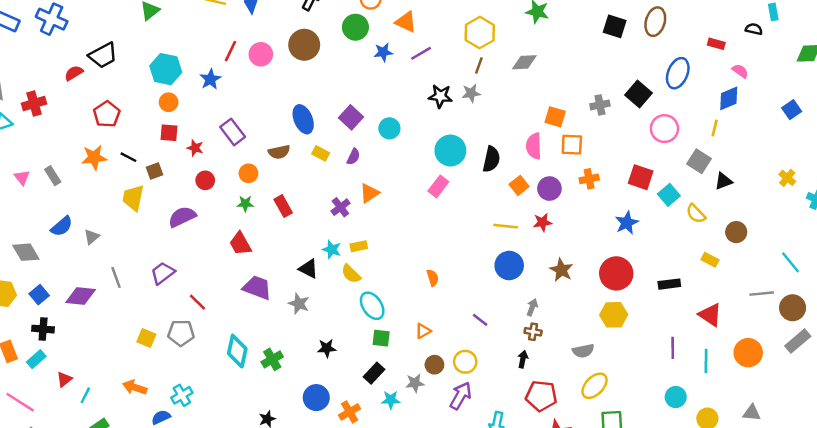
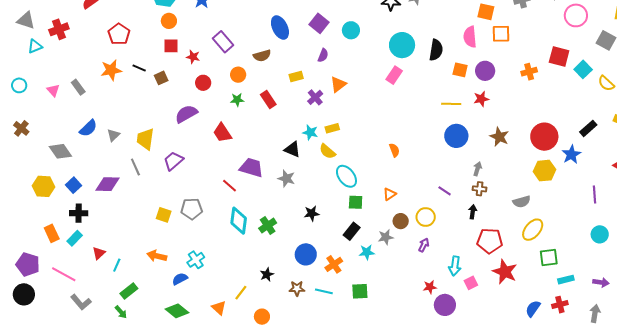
yellow rectangle: (321, 153) -> (296, 76), moved, turned -40
orange cross: (589, 179) -> (529, 72), moved
orange square: (519, 185) -> (460, 70), turned -35
yellow trapezoid: (133, 198) -> (145, 139), moved
blue star: (627, 223) -> (571, 154), moved
red trapezoid: (240, 244) -> (222, 133), moved
black rectangle: (669, 284) -> (588, 128), moved, turned -30
red line: (198, 302) -> (230, 186), moved
purple line: (480, 320) -> (445, 191), moved
purple arrow: (461, 396) -> (424, 245), size x0.6

